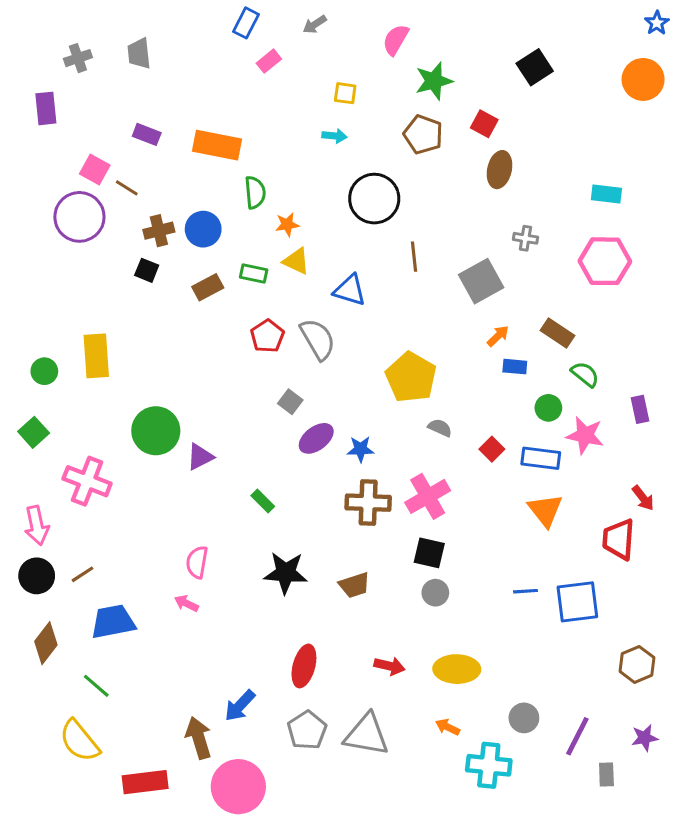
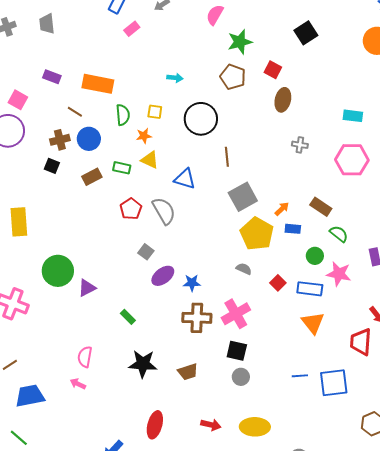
yellow square: (345, 93) -> (155, 112), moved
brown line: (127, 188) -> (75, 112), moved
gray square: (481, 281) -> (243, 197), moved
yellow pentagon: (411, 377) -> (257, 234), moved

